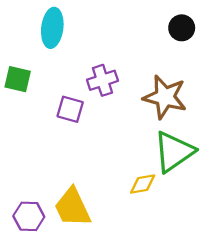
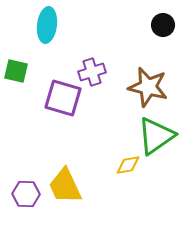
purple square: (70, 109) -> (63, 98), size x1.5

